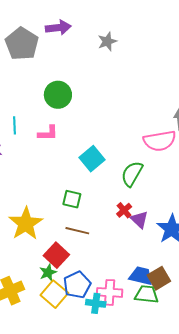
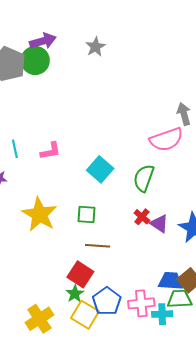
green circle: (58, 95) -> (35, 60), moved
yellow star: (26, 224) -> (40, 214), moved
cyan cross: (96, 303) -> (162, 314), moved

